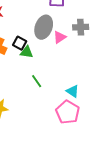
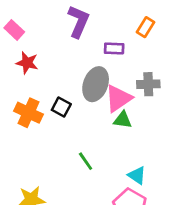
pink triangle: (60, 37) -> (118, 98), size x1.5
green triangle: (27, 52) -> (123, 120), moved

